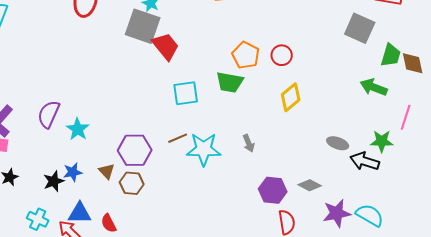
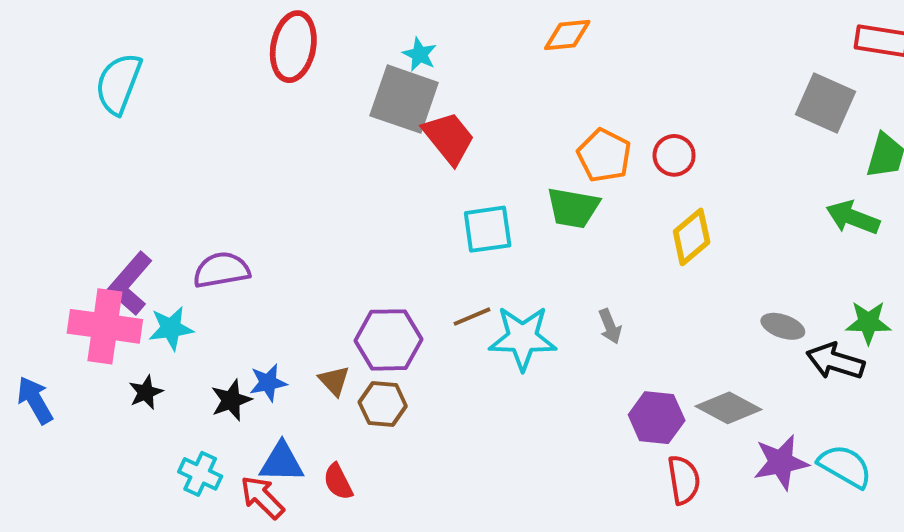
purple semicircle: (49, 114) -> (221, 270), turned 56
cyan star: (78, 129) -> (171, 328), moved, turned 30
gray diamond: (310, 185) -> (728, 408), size x1.4

